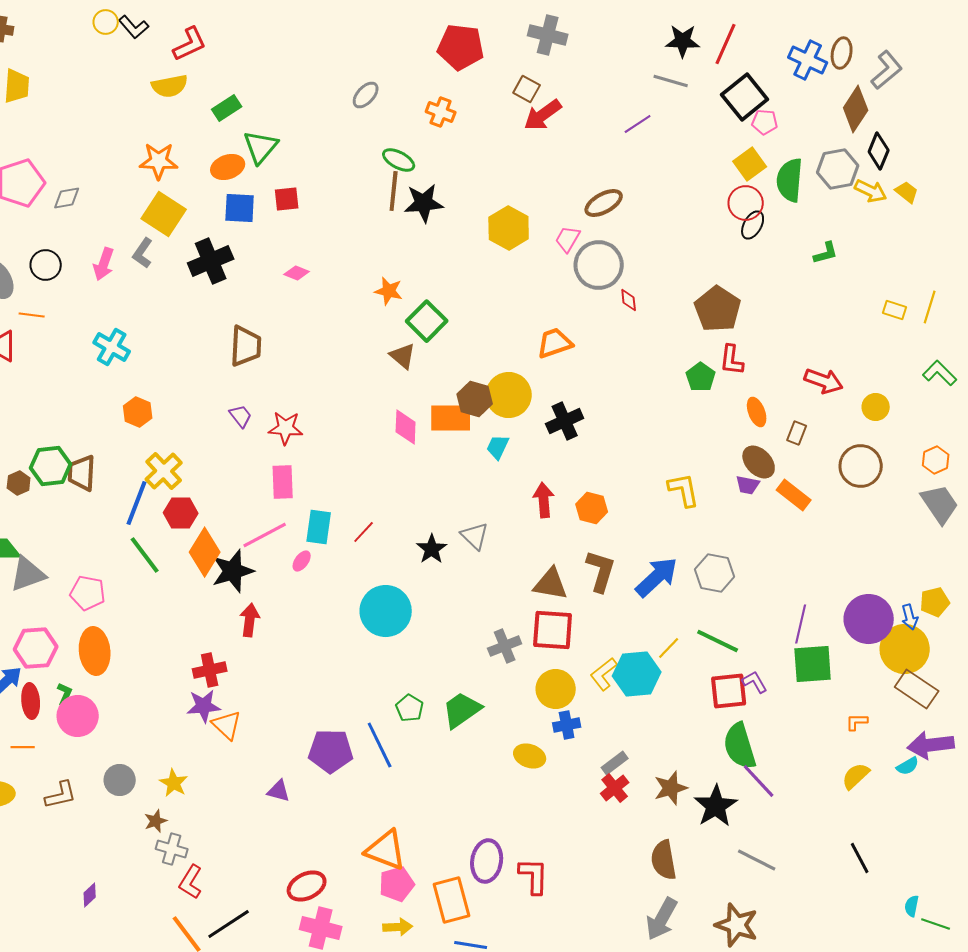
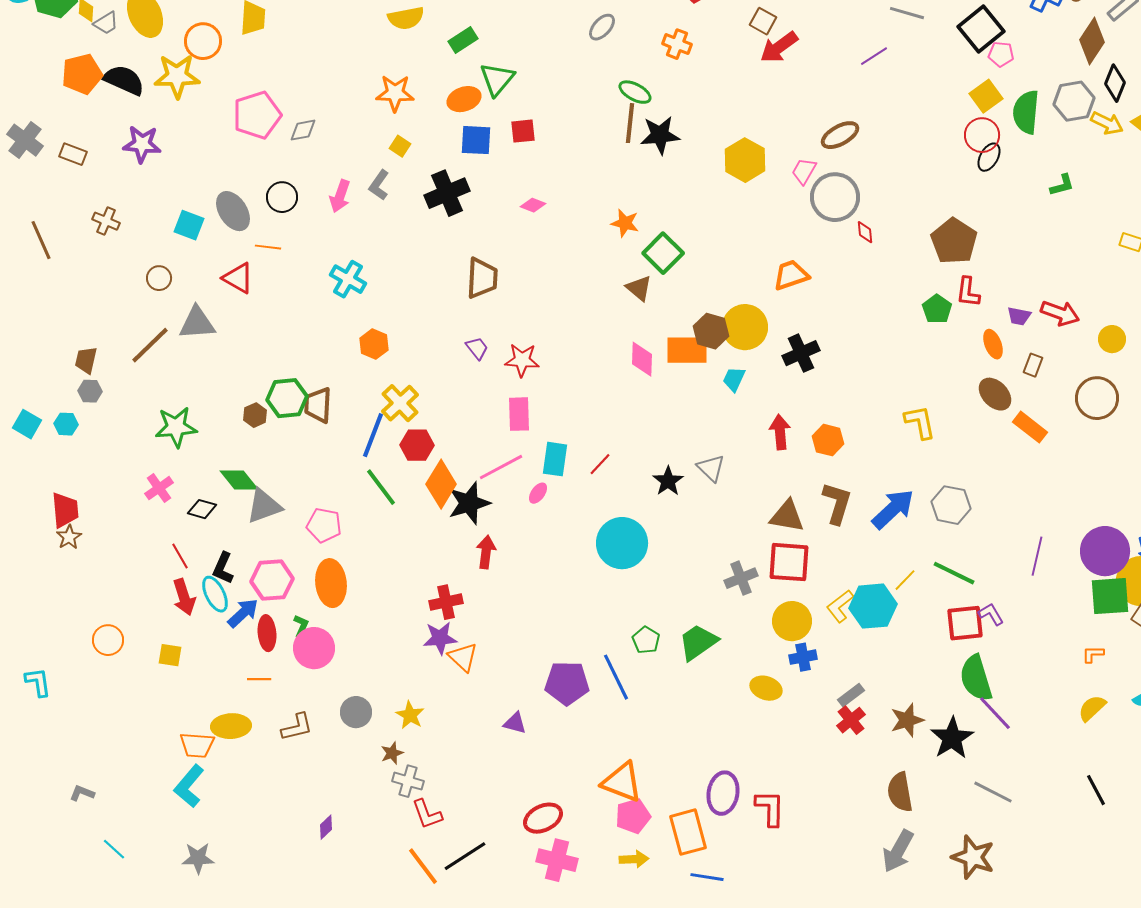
yellow square: (164, 214) -> (400, 146), size x0.5
purple trapezoid: (748, 485) -> (1019, 316), moved
green square: (813, 664) -> (1110, 596), moved
red L-shape: (191, 882) -> (427, 814), turned -52

